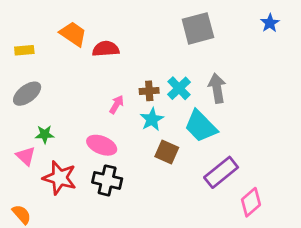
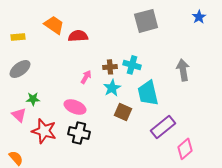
cyan cross: (179, 88) -> (132, 65), turned -30
gray arrow: (217, 88) -> (183, 70), moved
cyan trapezoid: (201, 126) -> (148, 93), turned 32

